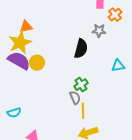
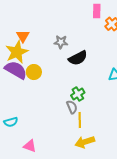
orange triangle: (26, 27) -> (23, 36), turned -48
gray star: (99, 31) -> (61, 42), moved
black semicircle: (81, 49) -> (78, 58), turned 48

